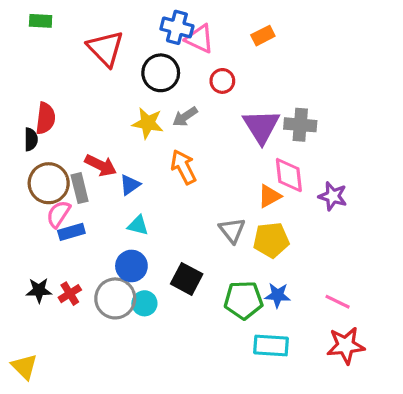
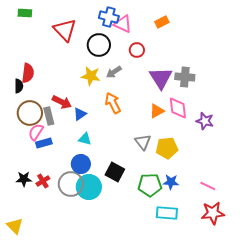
orange triangle: (269, 196) -> (157, 111), moved
cyan circle: (144, 303) -> (89, 187), size x1.6

